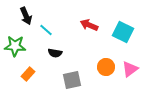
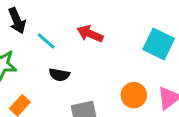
red arrow: (89, 25) -> (90, 34), moved

